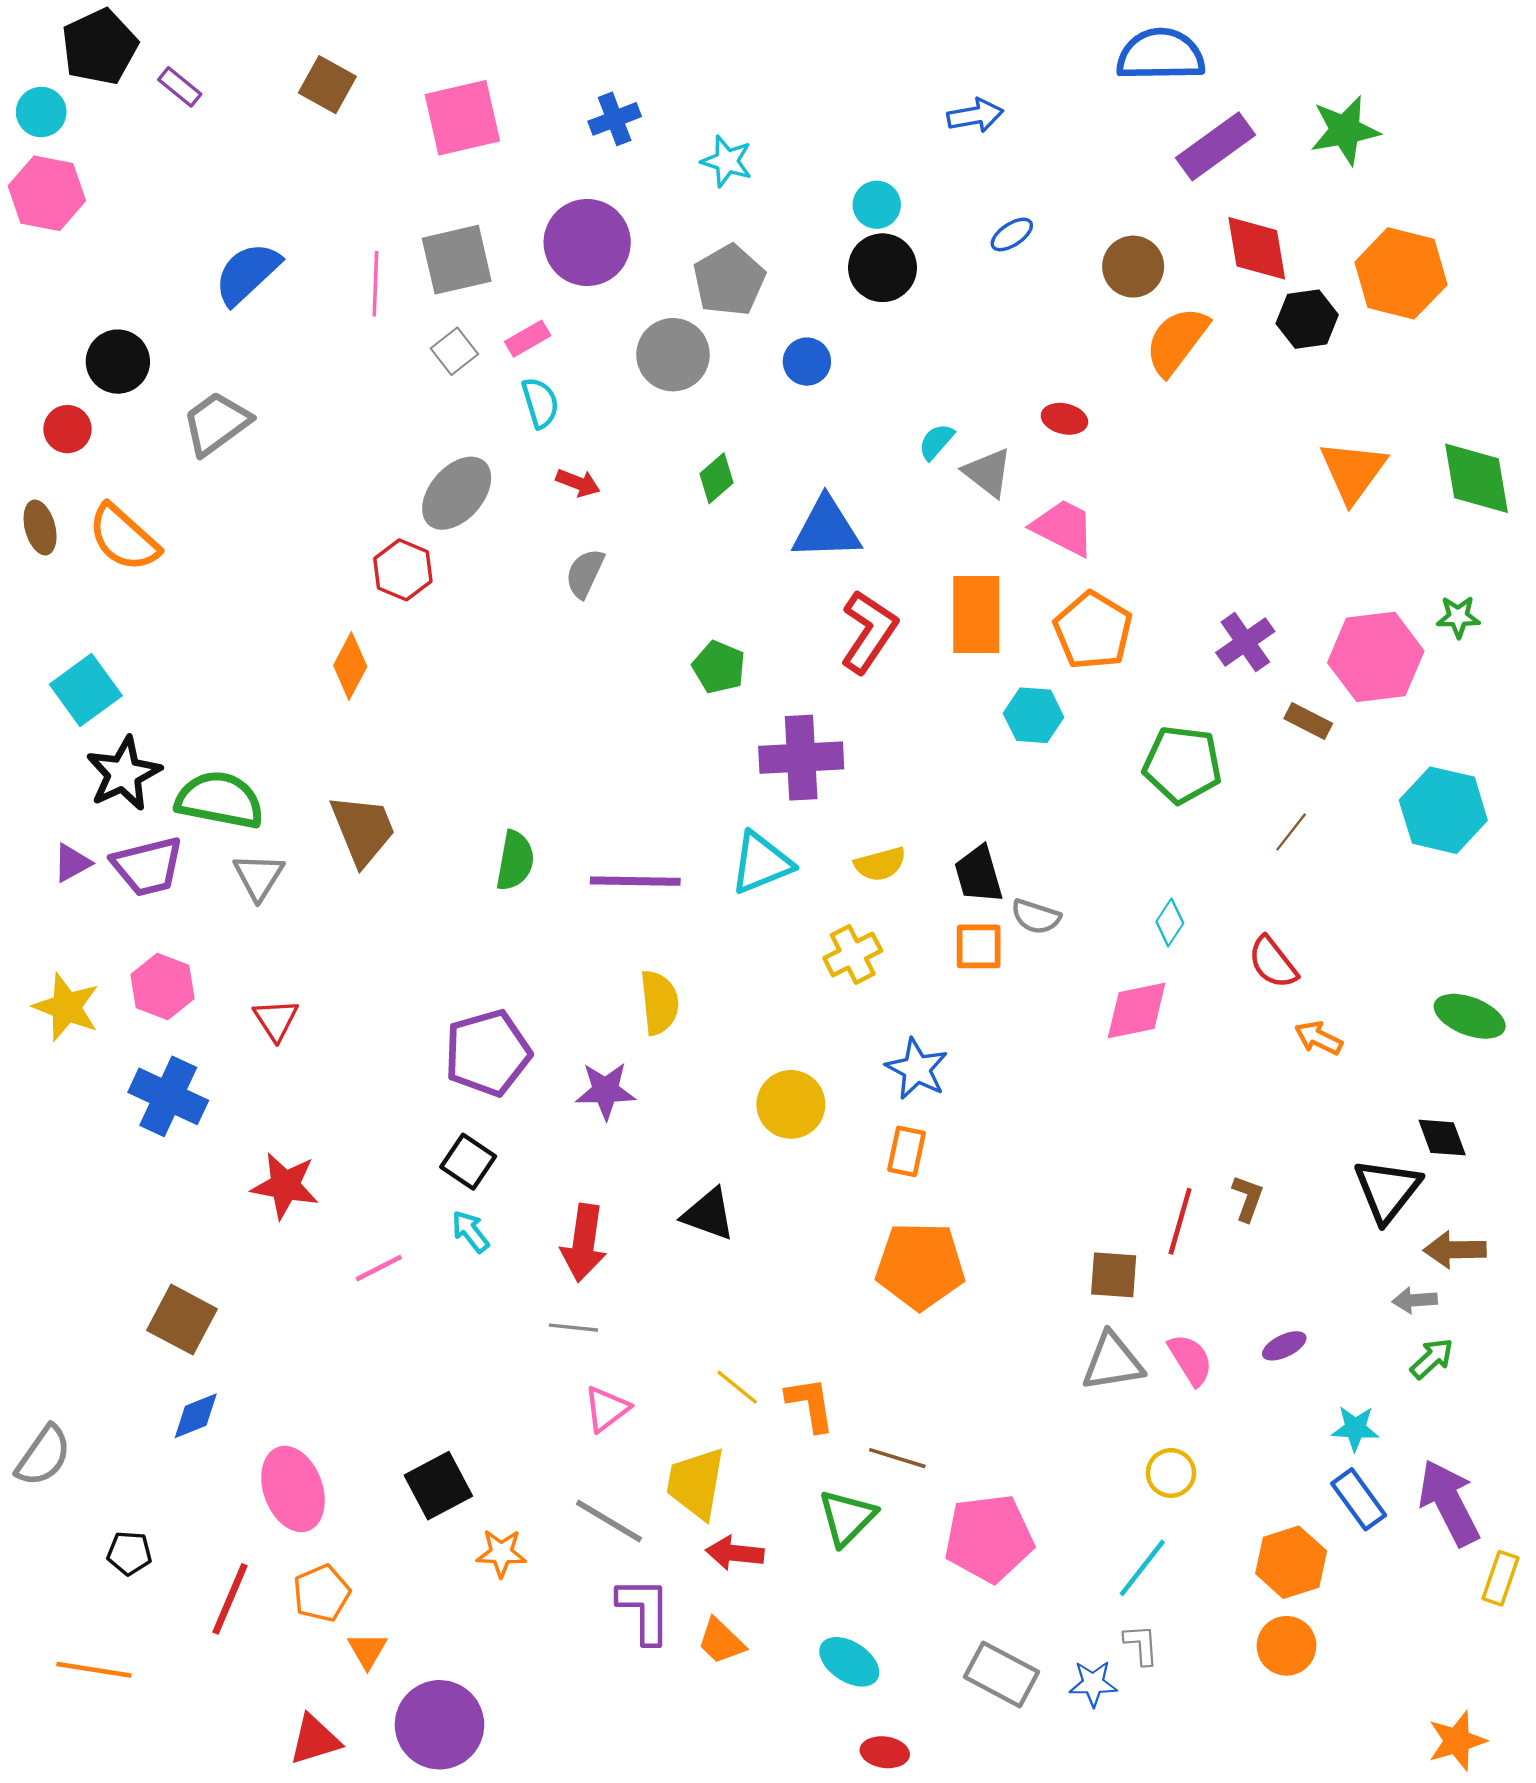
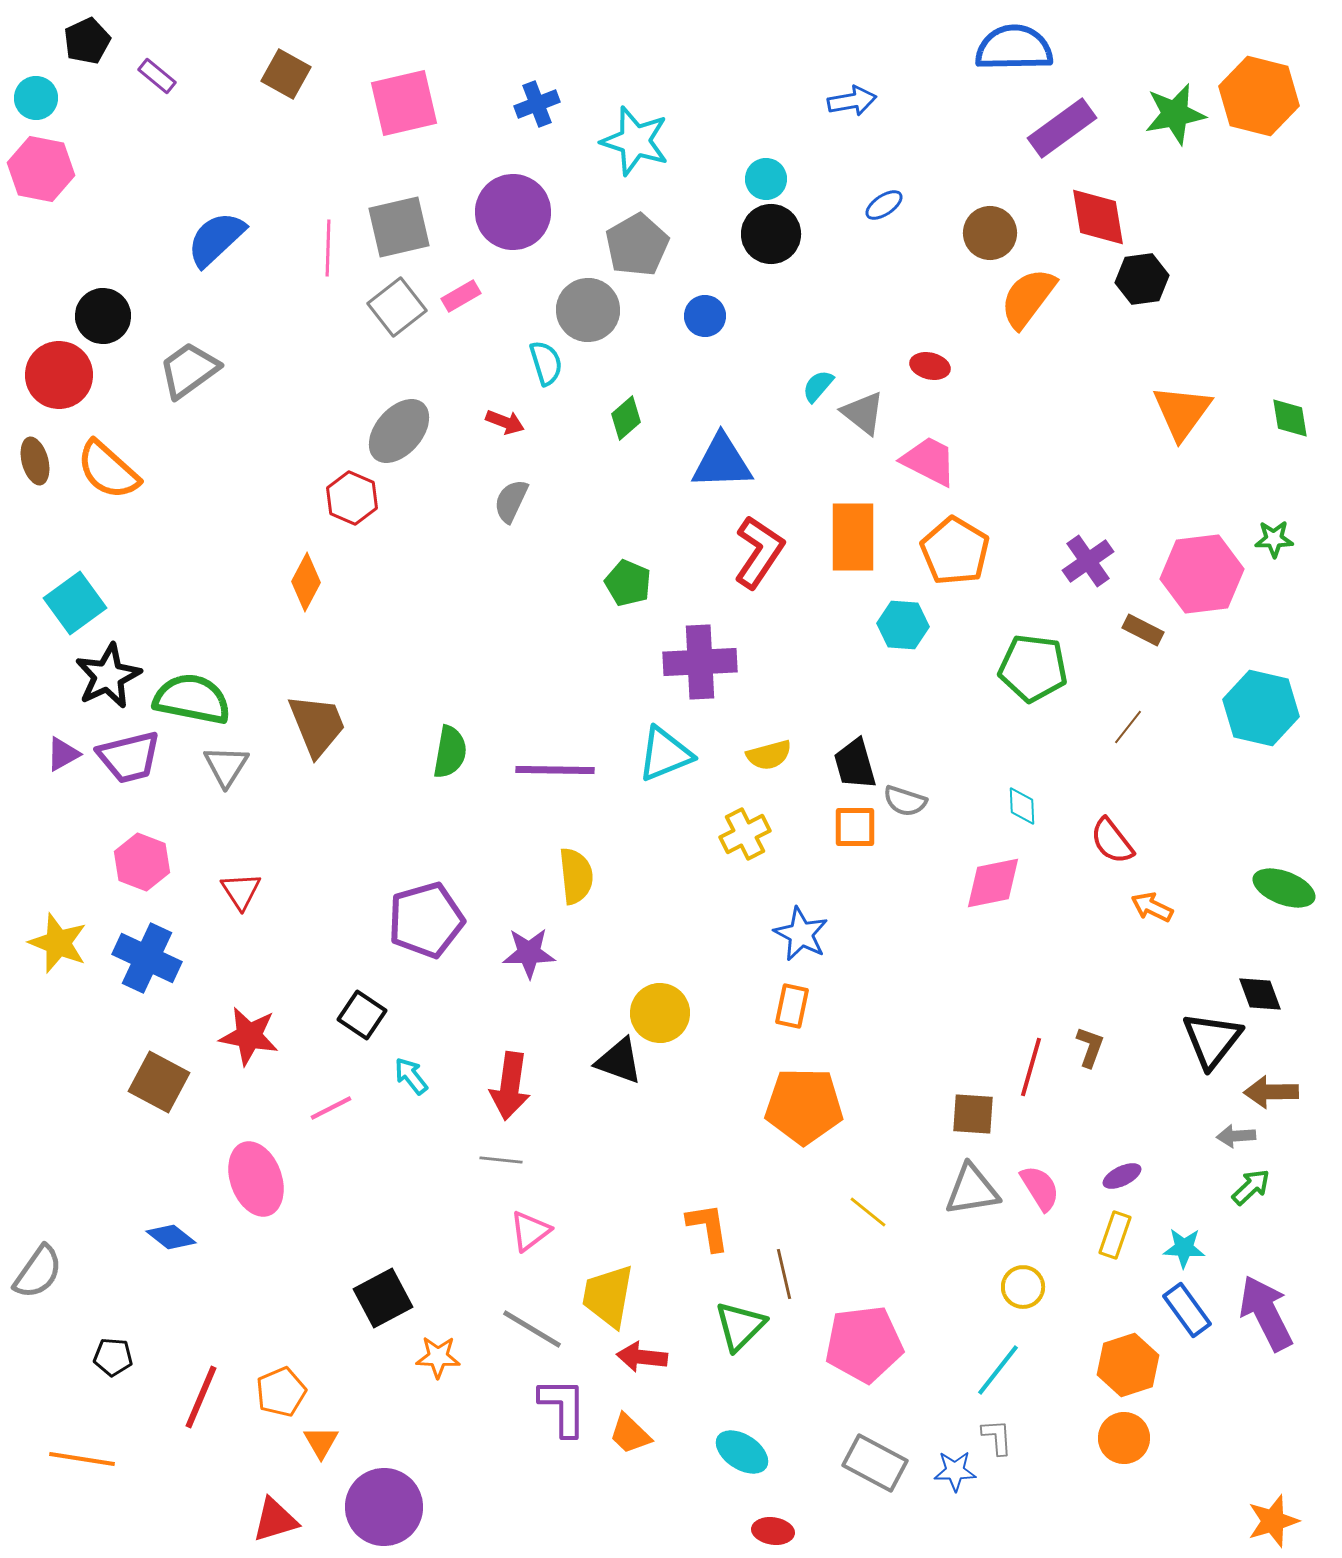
black pentagon: (100, 47) -> (87, 41), size x0.7
cyan star: (727, 161) -> (635, 141), size x1.5
orange hexagon: (1401, 273) -> (1259, 96), moved
gray square: (454, 351) -> (397, 307), size x1.4
cyan semicircle: (540, 403) -> (546, 363), moved
red circle: (68, 429) -> (59, 375), size x1.6
green diamond: (1477, 478) -> (1290, 418), size x0.6
cyan diamond: (1170, 922) -> (1022, 806), turned -36
yellow star: (66, 1007) -> (58, 943), moved
yellow circle: (791, 1104) -> (660, 1013), moved
black square: (468, 1162) -> (362, 1015), moved
brown square: (182, 1320) -> (159, 1082), moved
yellow line: (737, 1387) -> (868, 1212), moved
blue diamond: (196, 1416) -> (171, 1237), turned 60
brown line: (897, 1458) -> (784, 1274), turned 60
pink ellipse: (293, 1489) -> (256, 1179), moved
yellow rectangle: (1501, 1578) -> (1115, 1235), moved

